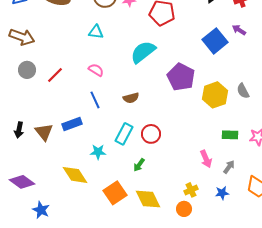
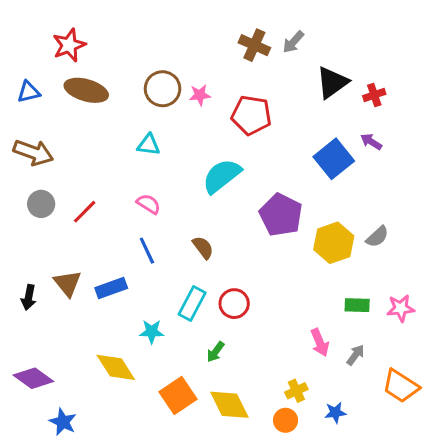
gray semicircle: (243, 91) -> (377, 237), turned -105
brown semicircle: (131, 98) -> (203, 248), turned -112
brown triangle: (44, 132) -> (68, 283), moved
blue star: (222, 193) -> (335, 413), moved

